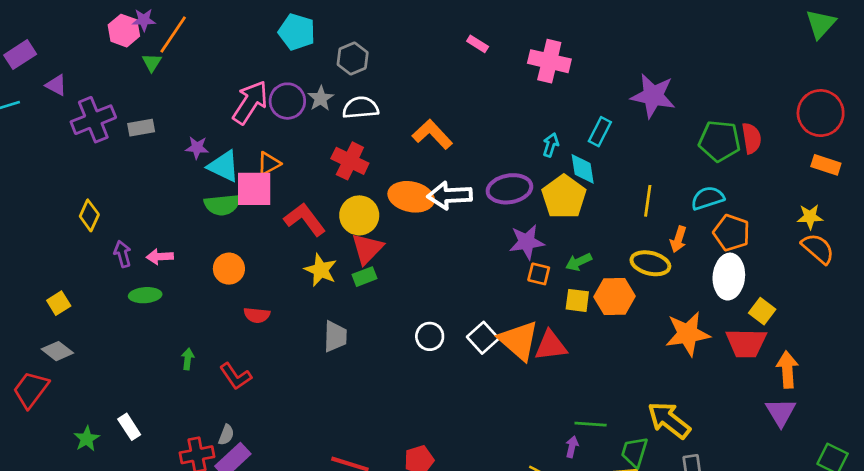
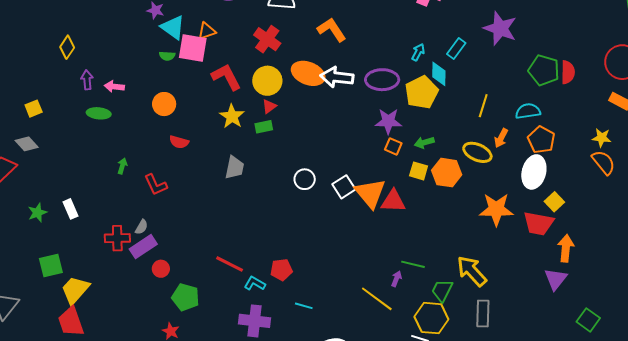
green semicircle: (222, 205) -> (167, 56), size x0.6
red triangle: (367, 249) -> (269, 106), size x0.6

